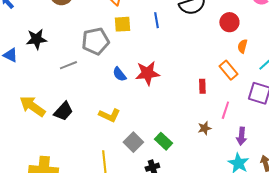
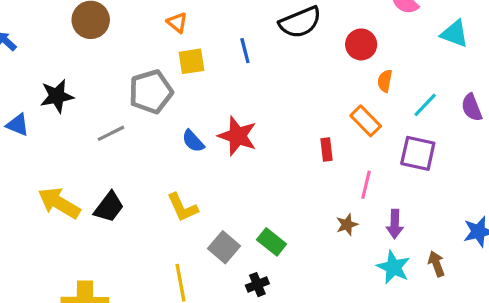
red star: (147, 73) -> (237, 136), turned 30
yellow L-shape: (109, 115) -> (182, 207), turned 45
brown star: (204, 128) -> (347, 225), moved

